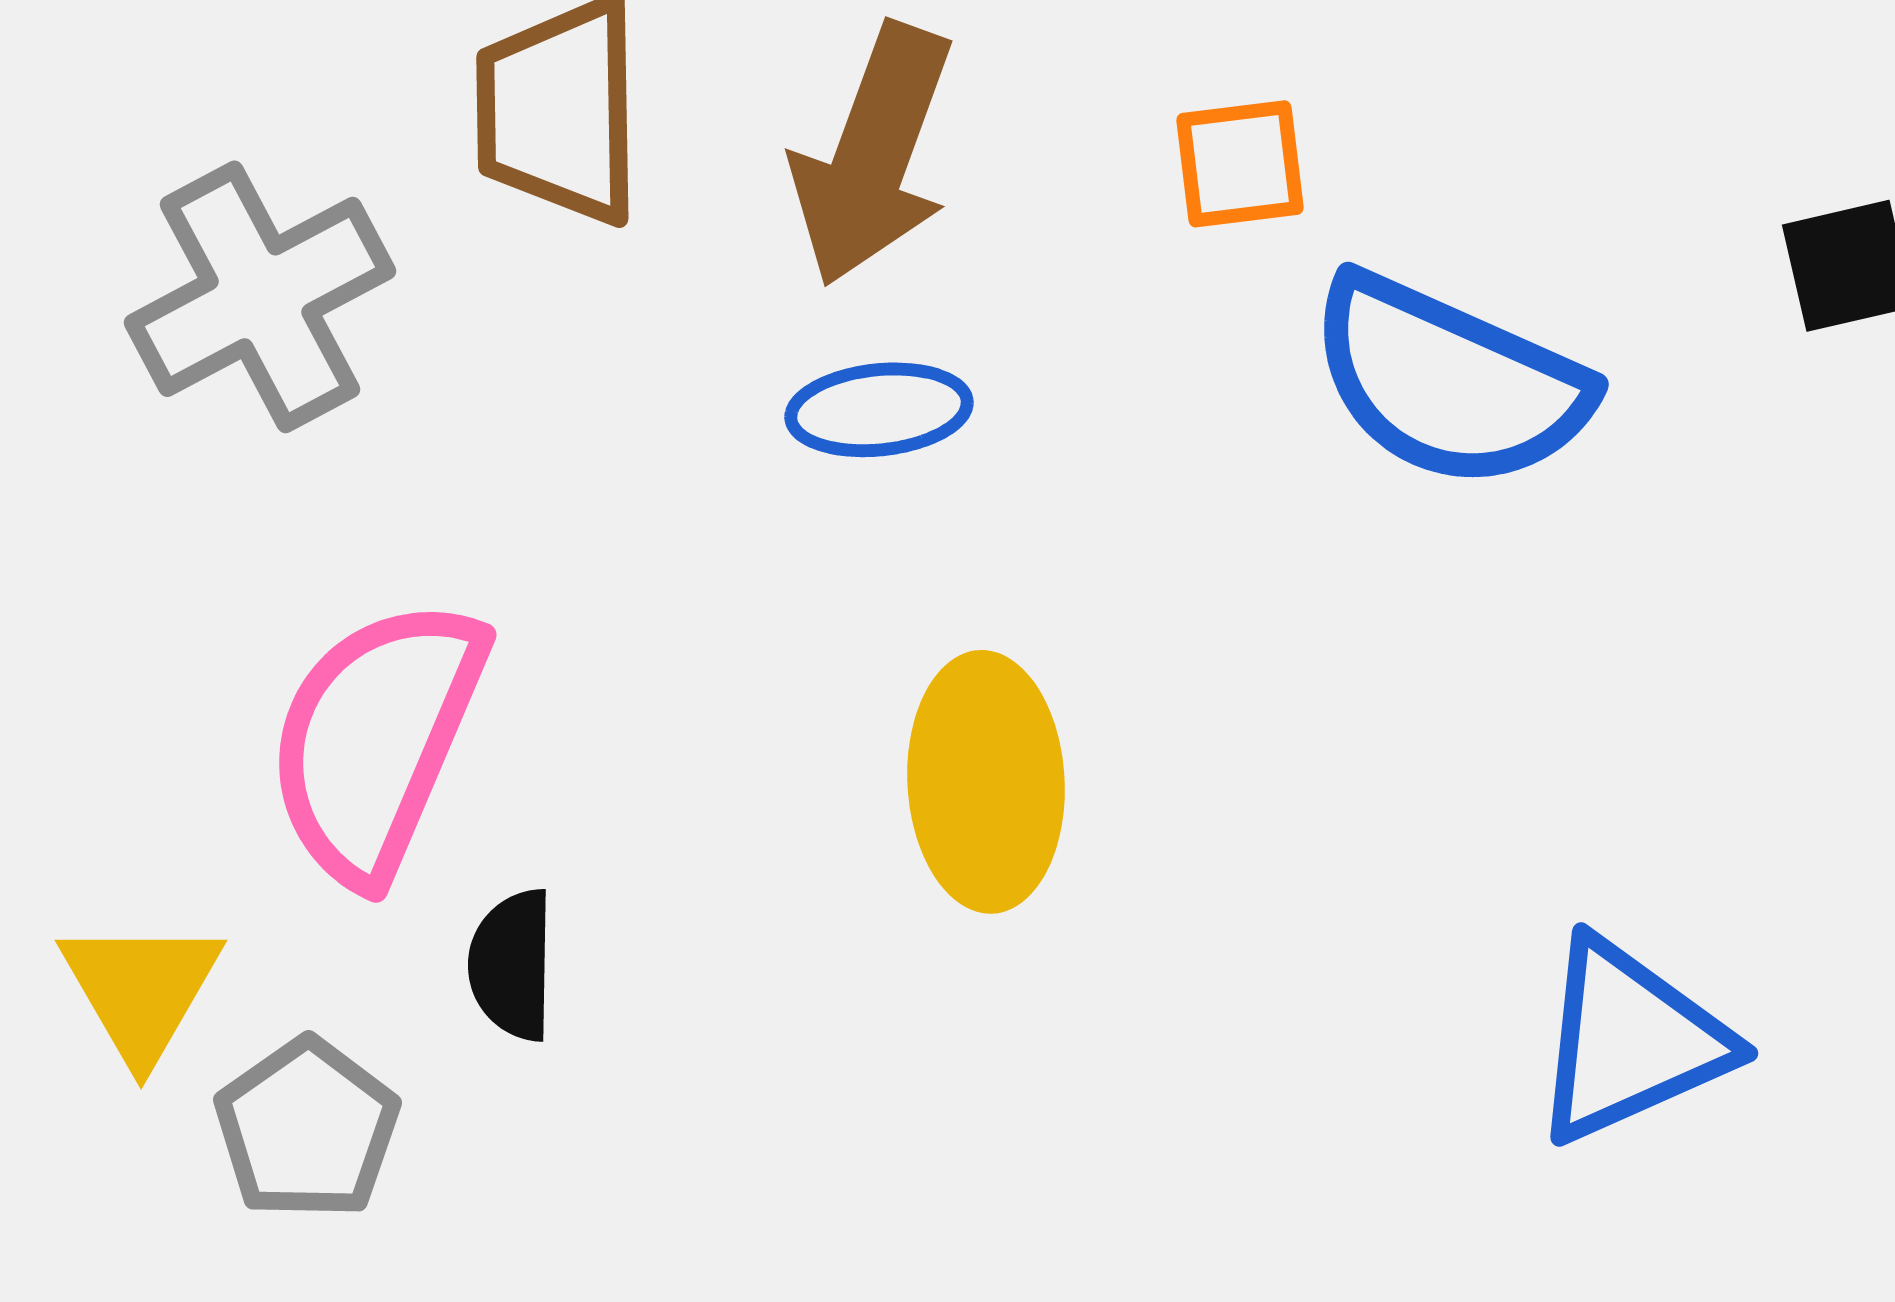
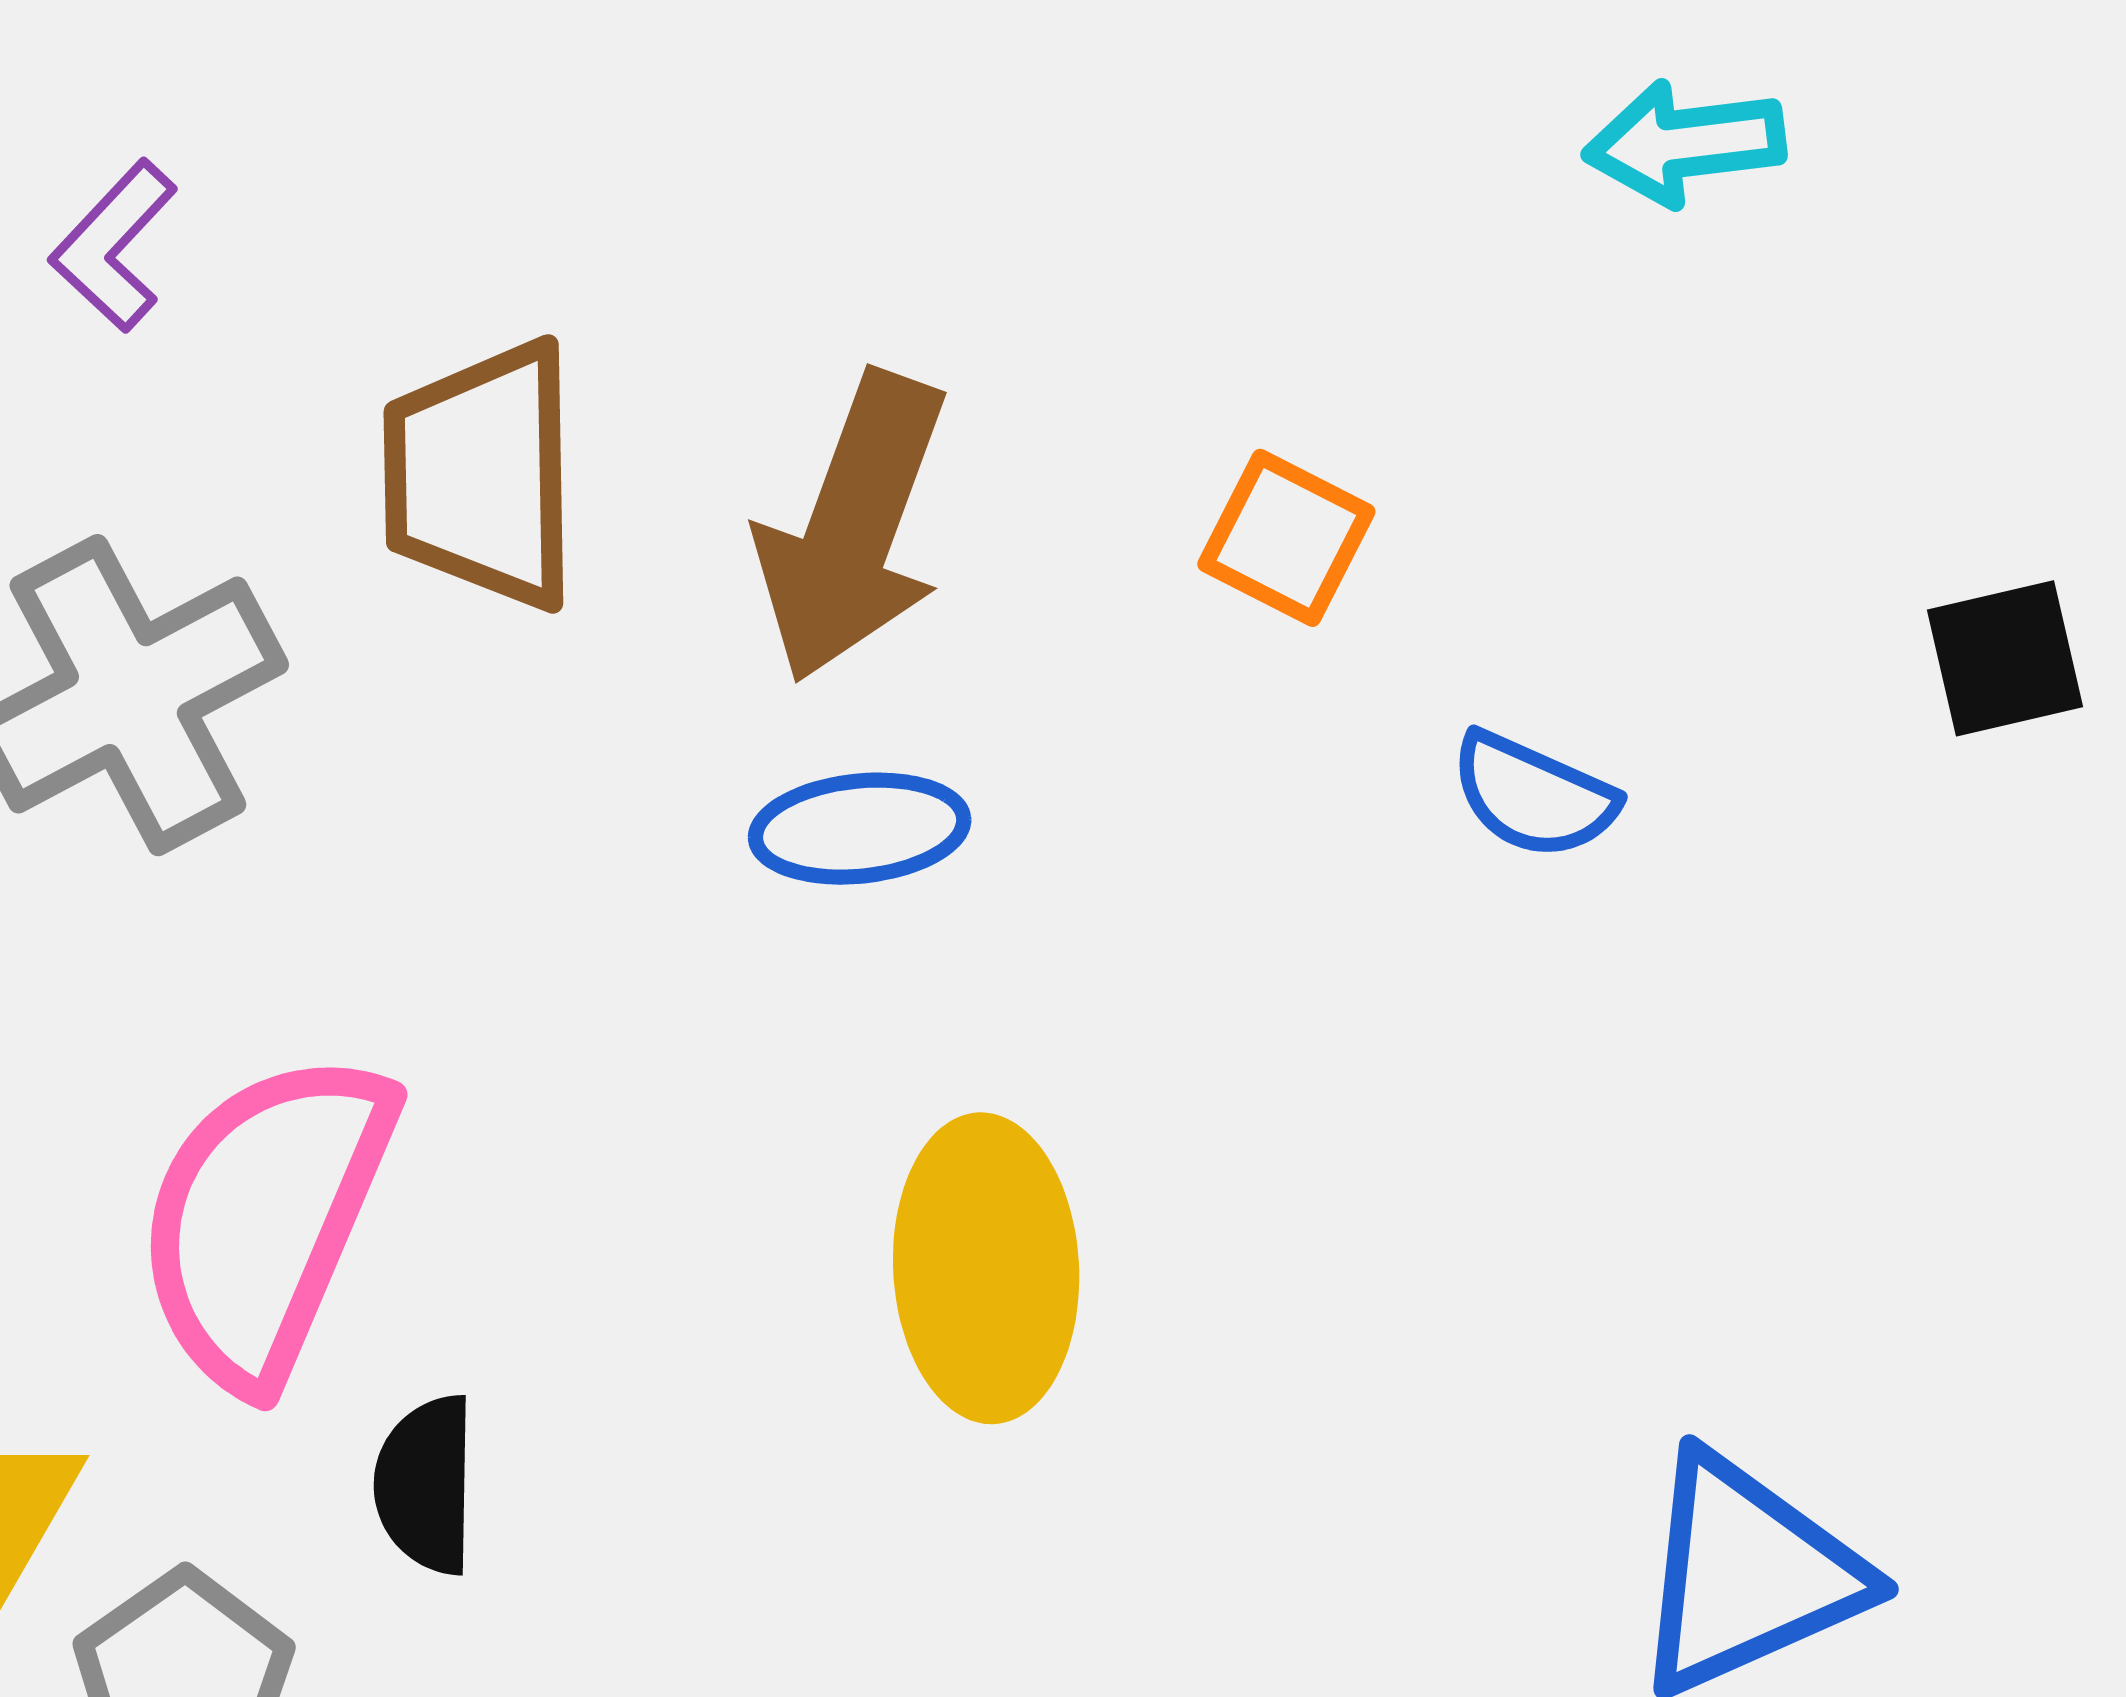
orange square: (1240, 164) -> (1286, 538), turned 34
blue semicircle: (1449, 382) -> (1533, 795), size x0.5

